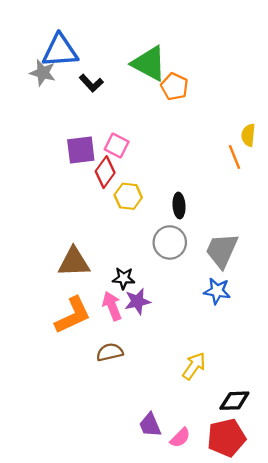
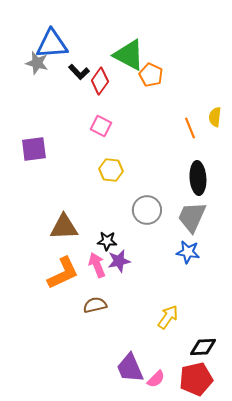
purple square: (81, 150) -> (34, 149), moved
orange line: (234, 157) -> (190, 128), moved
red diamond: (105, 172) -> (100, 81), moved
black ellipse: (179, 206) -> (198, 178), moved, size x1.5
purple trapezoid: (150, 425) -> (130, 368), size x1.4

